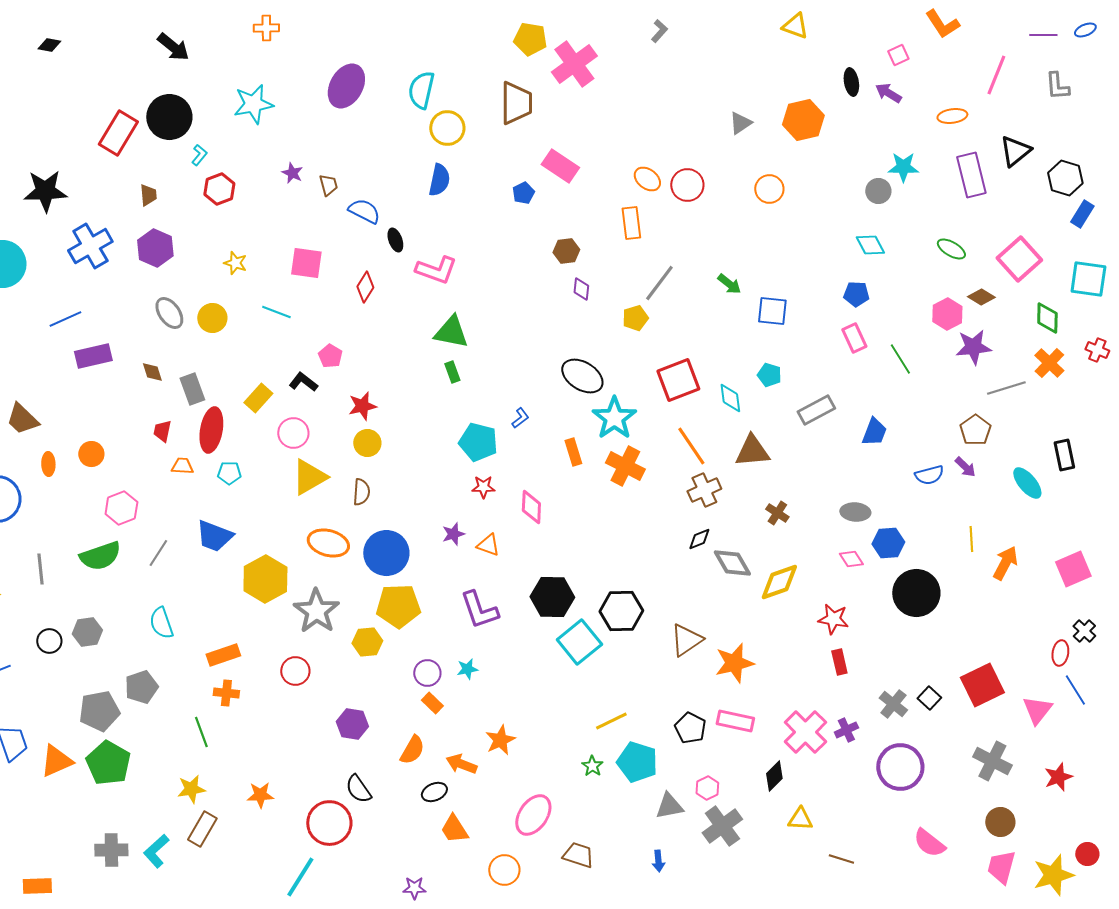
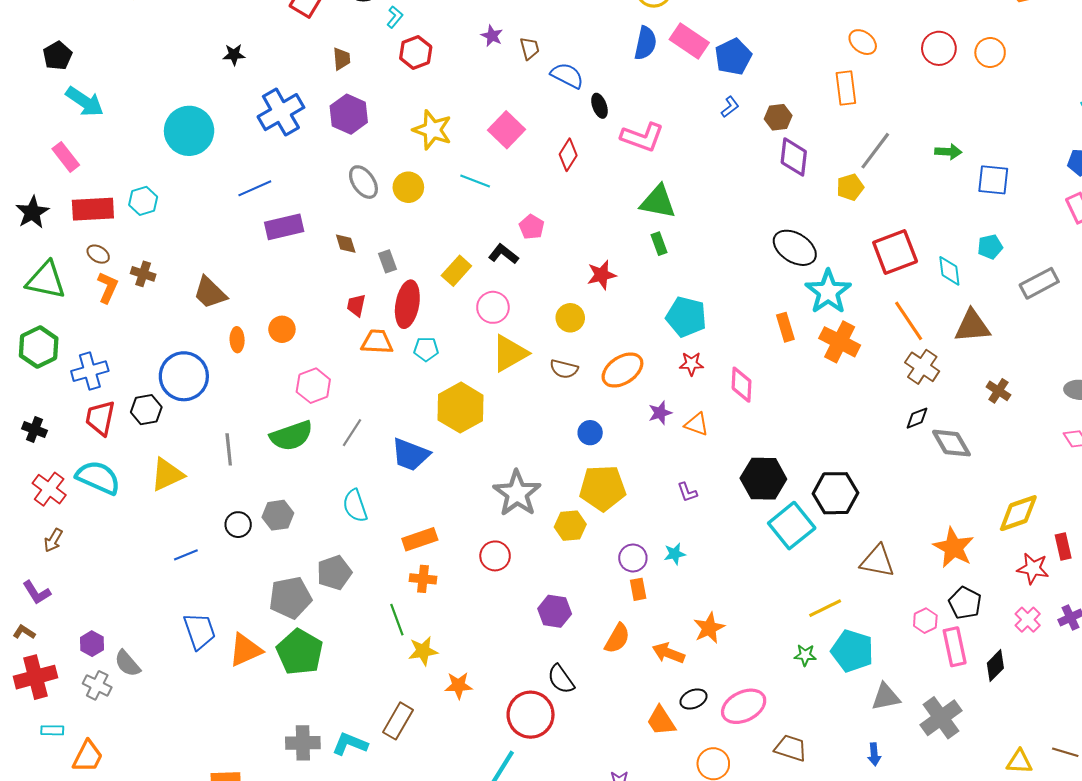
pink rectangle: (560, 166) -> (689, 41), moved
red circle: (687, 185) -> (939, 48), moved
black star: (45, 191) -> (234, 55), size x0.5
blue pentagon: (523, 193) -> (733, 57), size x1.6
yellow star: (235, 263) -> (432, 130), size x1.6
pink square: (306, 263) -> (507, 130), turned 36
green arrow: (729, 284) -> (948, 152), turned -35
purple diamond: (581, 289) -> (794, 157), size x1.6
cyan pentagon: (769, 375) -> (990, 247), turned -30
gray rectangle: (192, 389) -> (387, 261), size x0.7
red star: (362, 406) -> (602, 275), moved
blue L-shape: (520, 418) -> (730, 107), moved
orange trapezoid: (182, 466) -> (377, 342), size x1.4
brown cross: (704, 490) -> (922, 367), turned -32
brown semicircle: (361, 492) -> (564, 369), turned 100
blue trapezoid: (214, 536) -> (410, 455), moved
orange ellipse: (328, 543) -> (622, 370), moved, turned -48
blue circle: (386, 553) -> (590, 433), size x0.5
yellow hexagon: (265, 579) -> (461, 408), moved
yellow diamond: (779, 582) -> (1018, 513), moved
purple L-shape: (479, 610) -> (687, 492), size x0.5
red star: (833, 619) -> (1033, 568), moved
brown triangle: (686, 640) -> (877, 561), moved, turned 45
orange star: (734, 663) -> (954, 548), turned -30
orange rectangle: (432, 703) -> (638, 589), turned 35
pink rectangle: (735, 721) -> (955, 647), moved, turned 66
black pentagon: (690, 728) -> (965, 603), moved
pink cross: (805, 732) -> (1028, 620), size x0.6
green star: (592, 766) -> (805, 655), turned -30
pink hexagon: (707, 788) -> (925, 621), moved
yellow star: (191, 789) -> (423, 651), moved
black ellipse: (434, 792) -> (693, 699), moved
pink ellipse: (533, 815) -> (744, 706), turned 30
yellow triangle: (800, 819) -> (1019, 762), moved
cyan L-shape: (156, 851) -> (350, 744), turned 64

